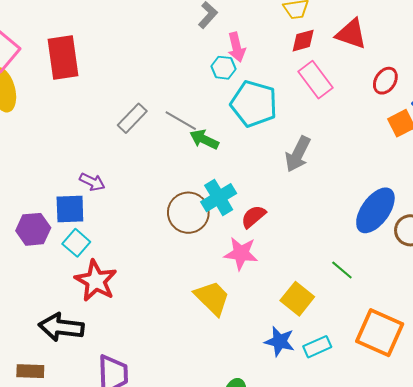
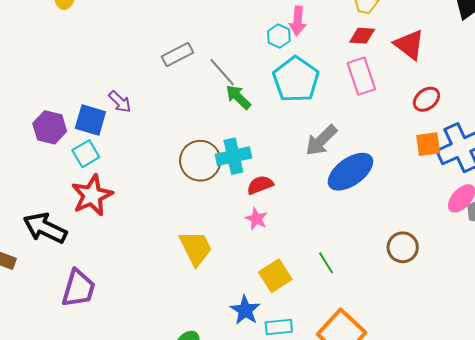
blue ellipse: (375, 210) -> (350, 172), moved
pink star: (241, 253) -> (256, 219), moved, size x0.7

